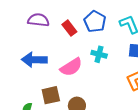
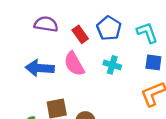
pink semicircle: (71, 67) -> (74, 64), moved, turned 90

